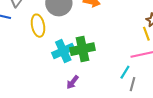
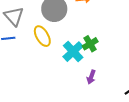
green cross: (83, 49) -> (90, 44), size x0.7

